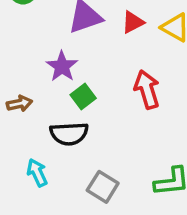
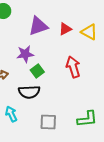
purple star: (62, 66) -> (25, 54), turned 30
gray square: (103, 187) -> (48, 122), turned -30

